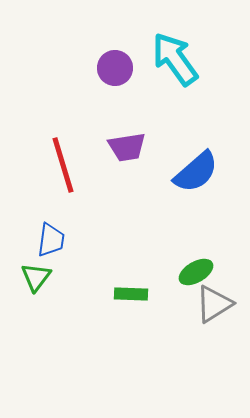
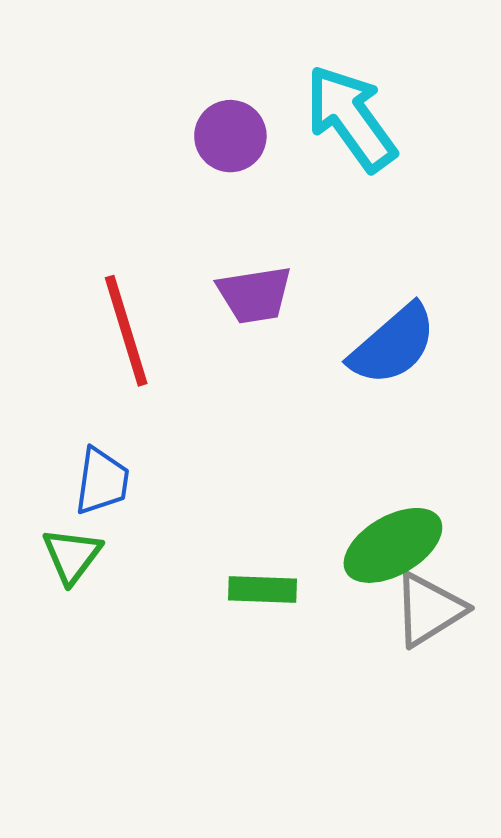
green ellipse: (196, 272) -> (393, 545), size x1.4

